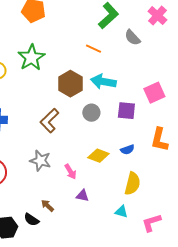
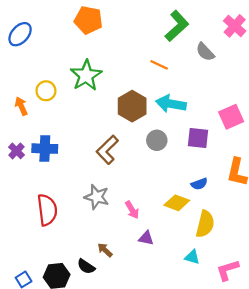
yellow diamond: (98, 156) -> (177, 203), moved

